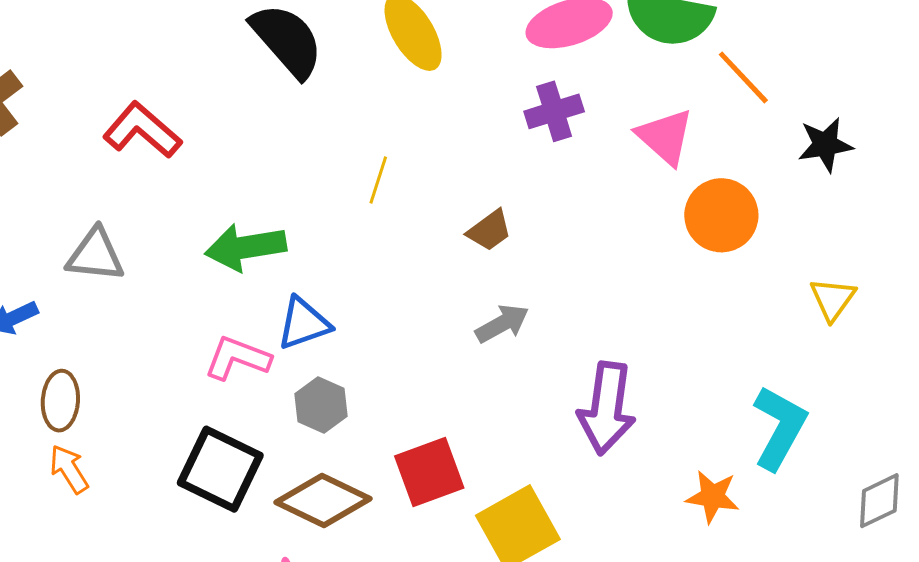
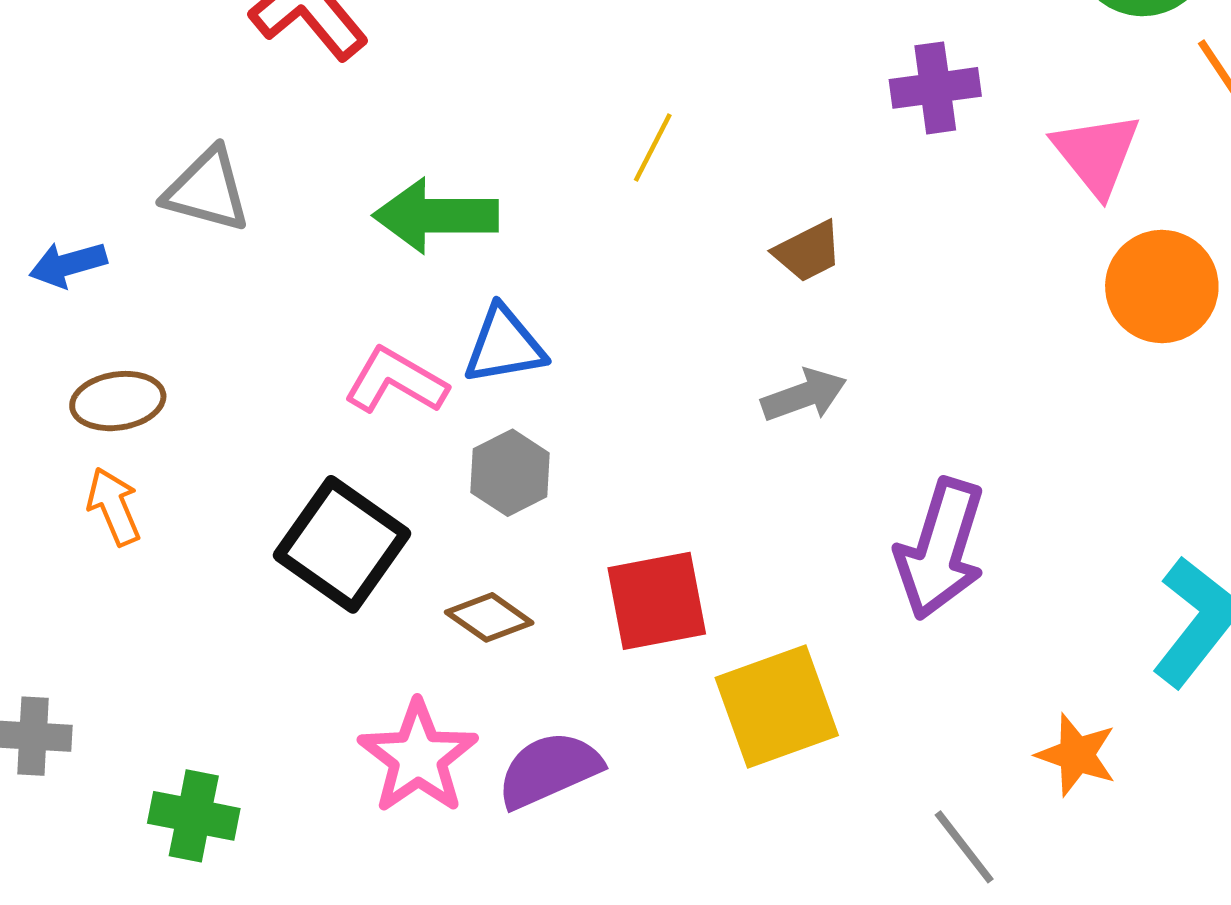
brown ellipse: (60, 401) -> (118, 401), turned 68
orange star: (713, 497) -> (1076, 755), moved
brown diamond: (323, 500) -> (489, 617), size x0.6

